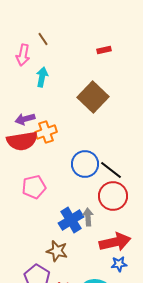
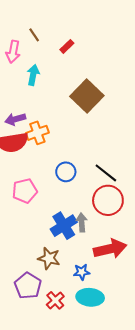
red rectangle: (104, 50) -> (67, 46), moved, turned -32
blue circle: (85, 164) -> (66, 172), moved, size x0.7
blue star: (119, 264) -> (82, 272), moved

